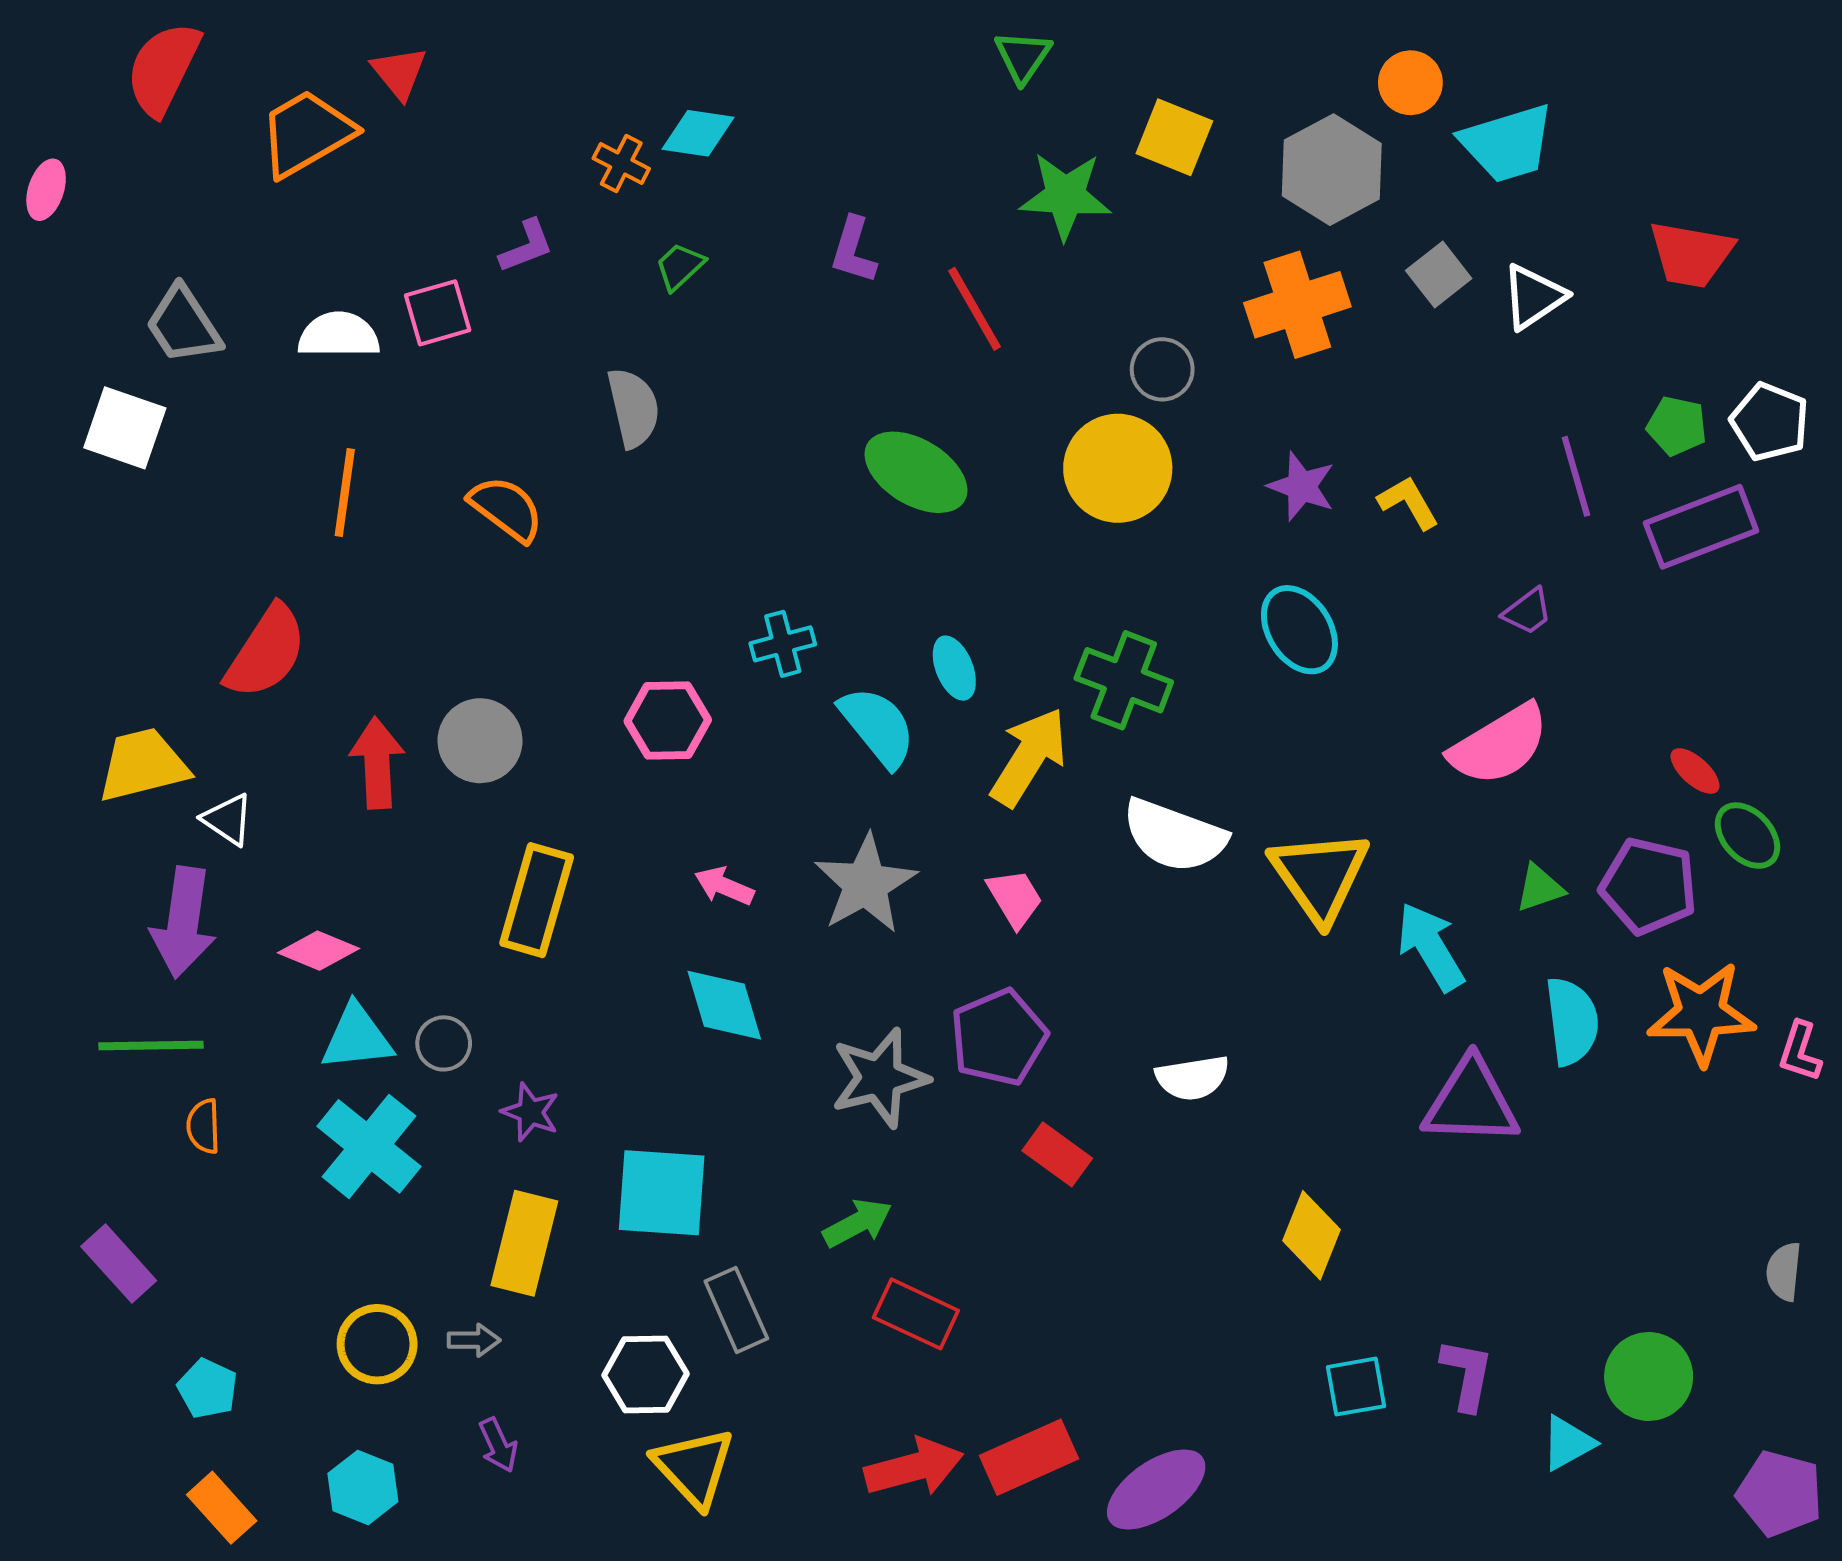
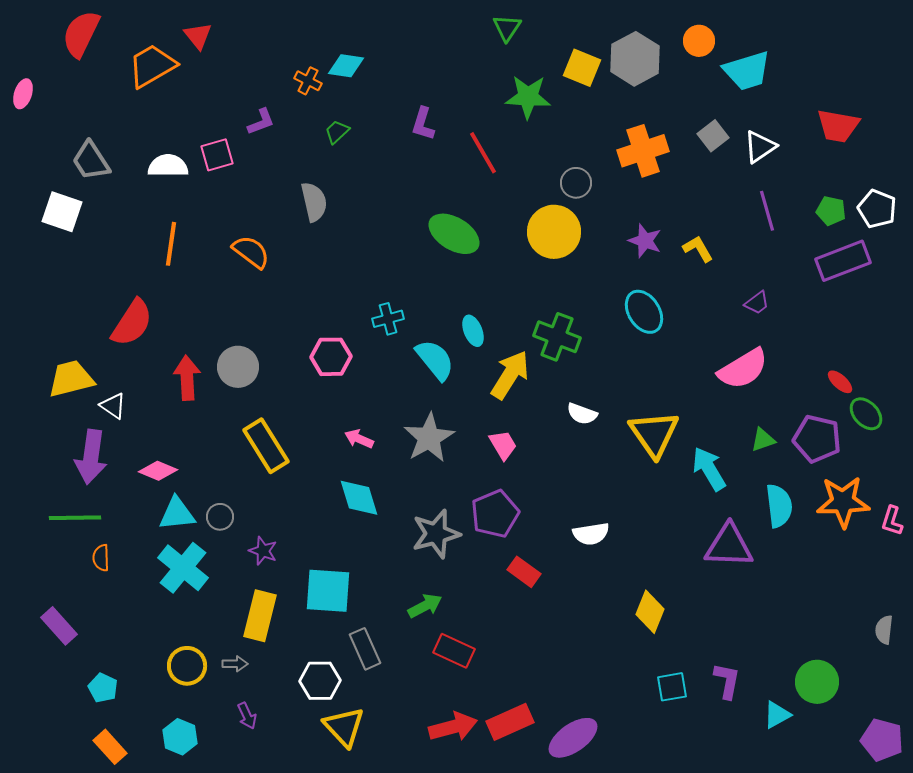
gray hexagon: (1332, 170) -> (635, 59), moved
purple line: (1576, 476) -> (767, 211), moved
white semicircle: (1174, 836) -> (582, 414), size x0.6
yellow rectangle: (537, 900) -> (266, 446), turned -48

